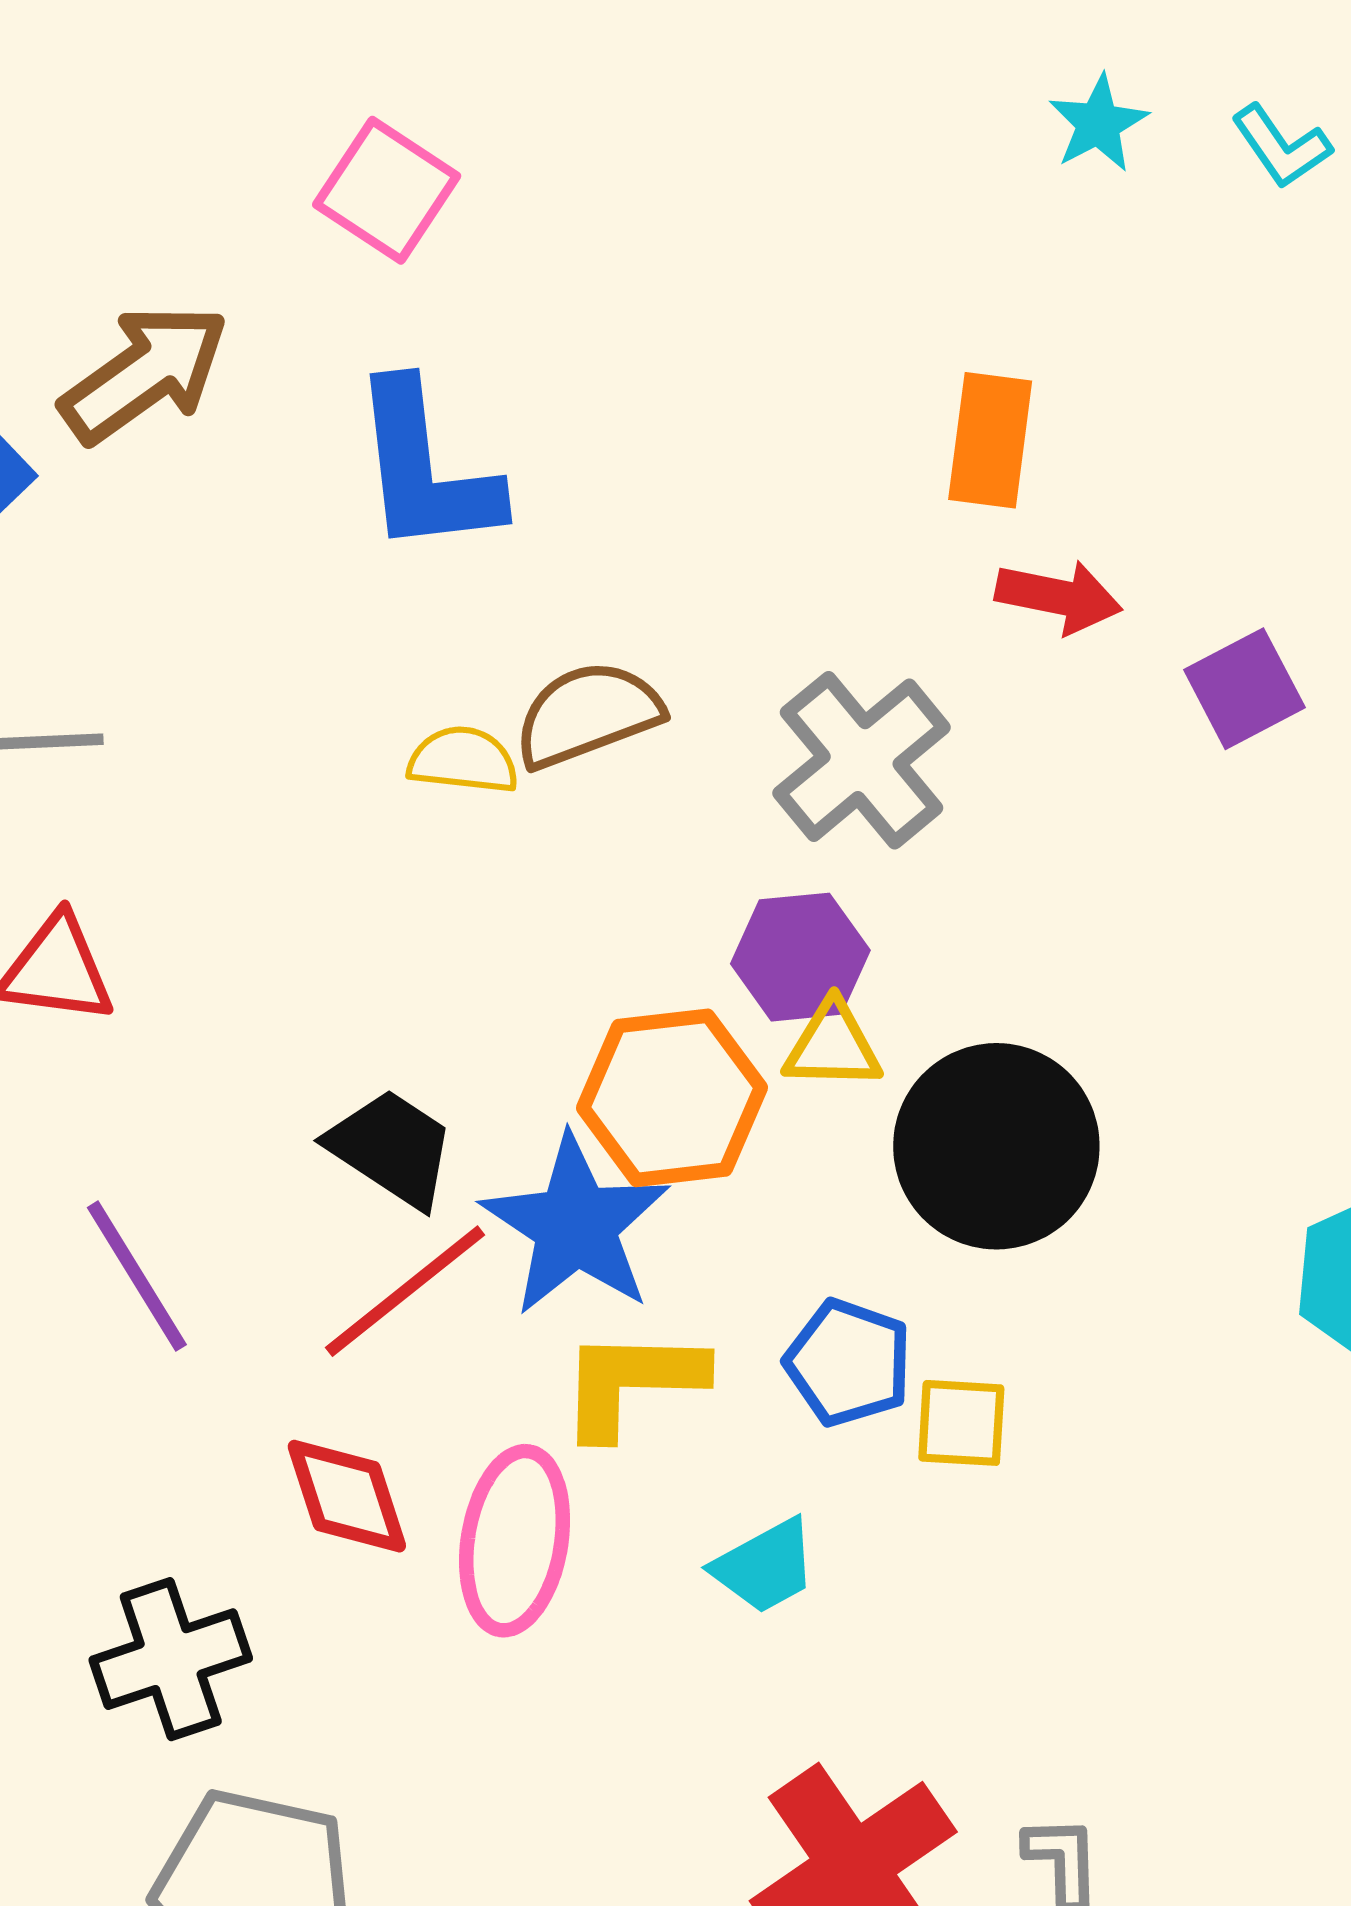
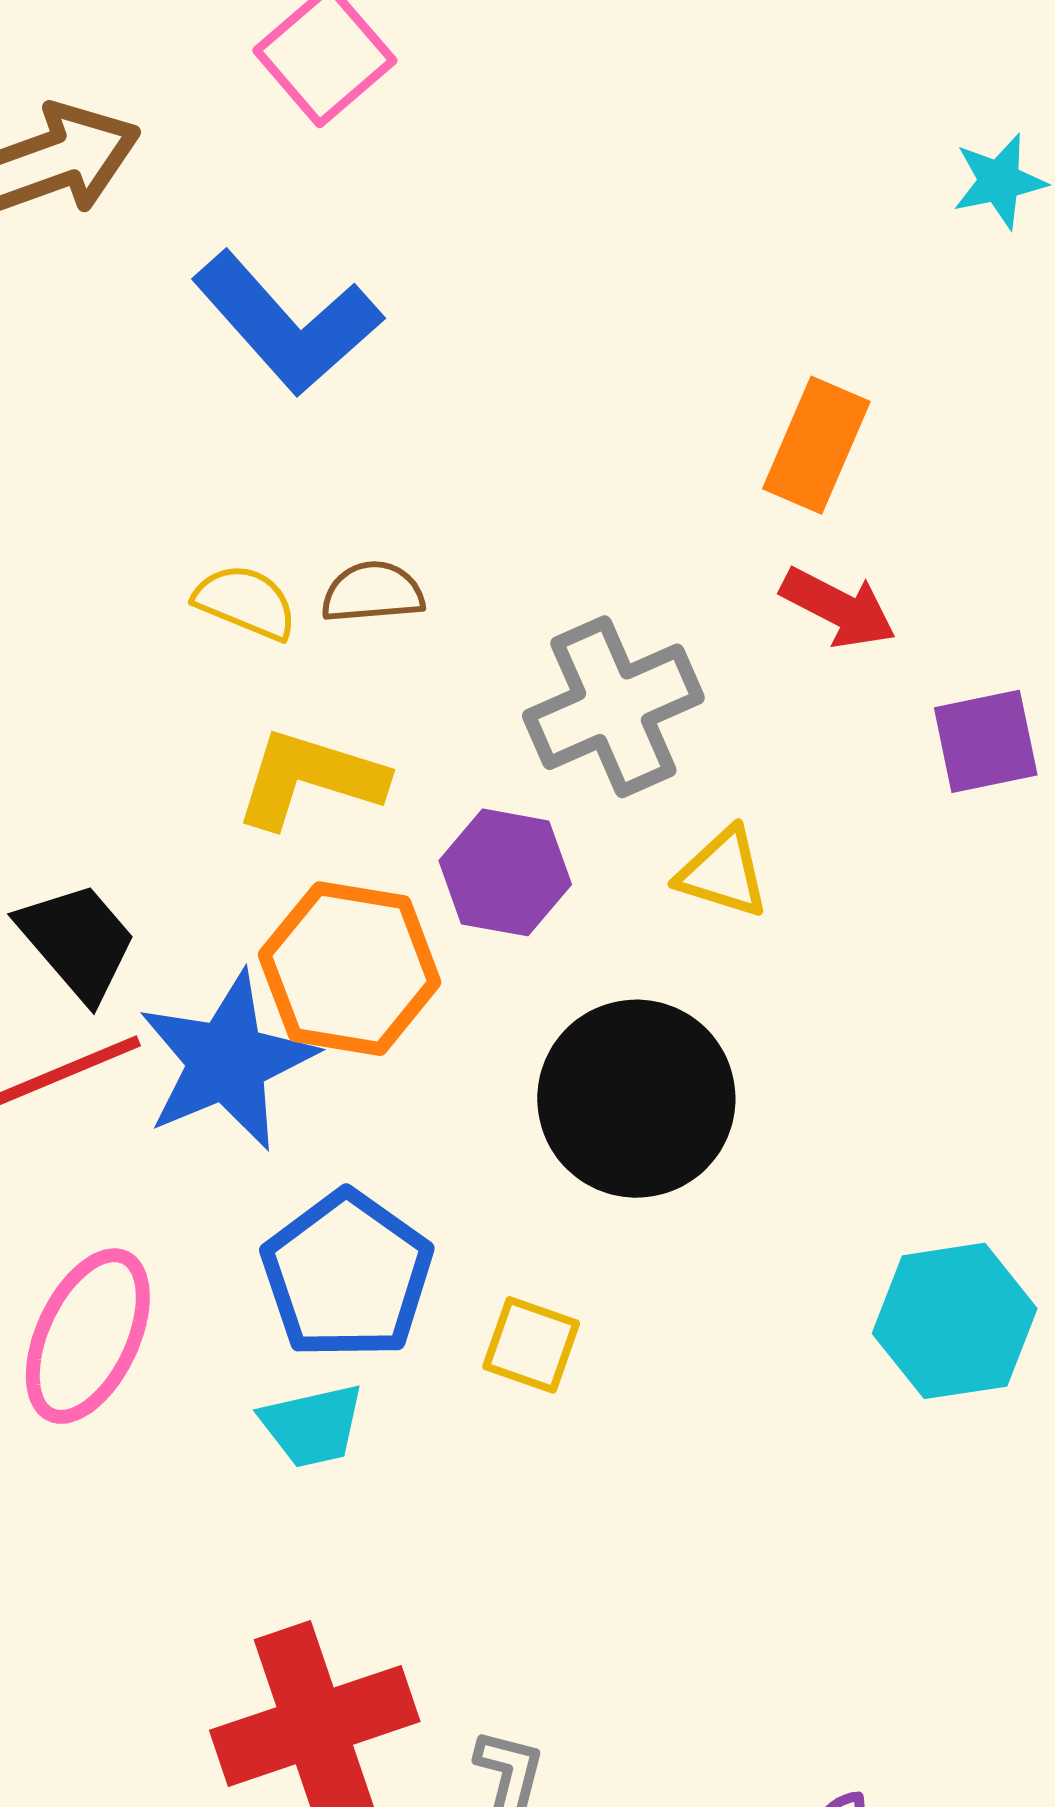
blue L-shape: (425, 469) -> (287, 323), turned -51
brown semicircle: (588, 714) -> (373, 592), size x0.7
yellow triangle: (833, 1046) -> (723, 873), moved
blue pentagon: (848, 1363) -> (347, 1275), moved, size x1.4
yellow L-shape: (632, 1382) -> (310, 779), moved

